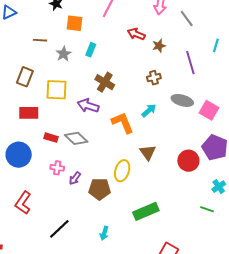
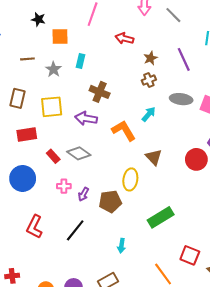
brown star: (159, 46) -> (150, 58), moved
red rectangle: (51, 138) -> (53, 156), turned 40
black line: (59, 229) -> (75, 230), moved

